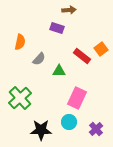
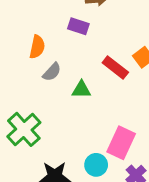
orange semicircle: (20, 42) -> (37, 47), moved
pink rectangle: (77, 98) -> (121, 143), moved

